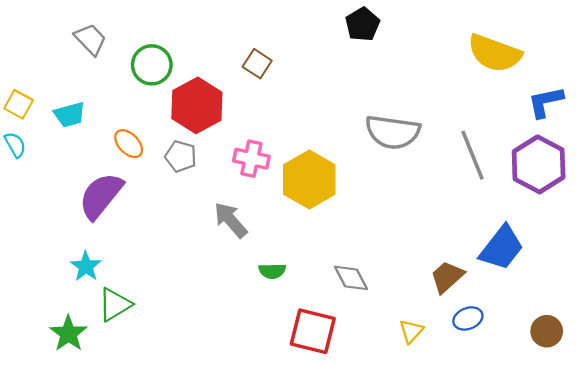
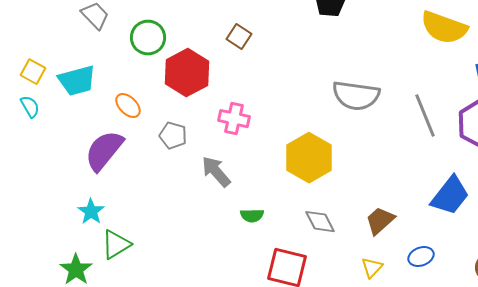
cyan trapezoid: (70, 115) -> (77, 81), size x1.4
gray pentagon: (181, 156) -> (173, 136), moved
yellow hexagon: (309, 180) -> (309, 158), moved
brown trapezoid: (447, 277) -> (380, 221), moved

